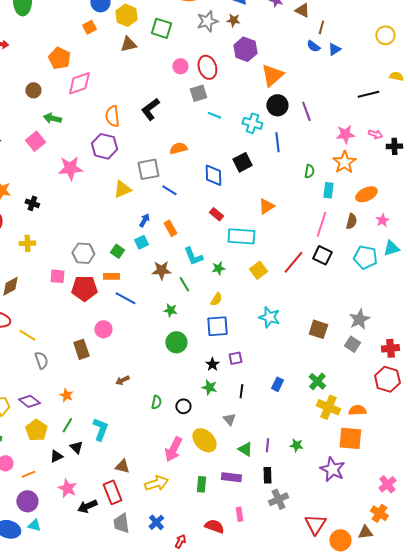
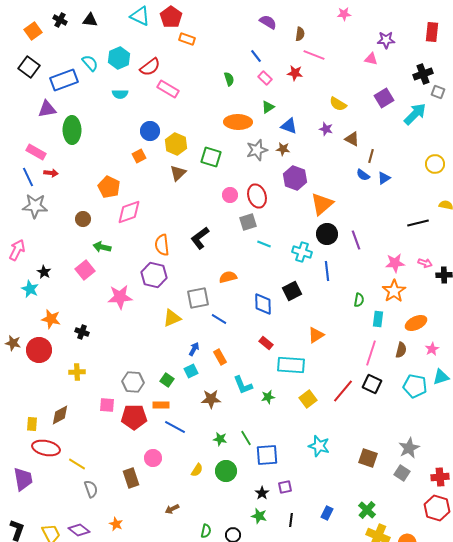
brown triangle: (128, 44) -> (178, 173), turned -30
green line: (184, 284) -> (246, 438), moved
yellow semicircle: (216, 299) -> (197, 470), moved

